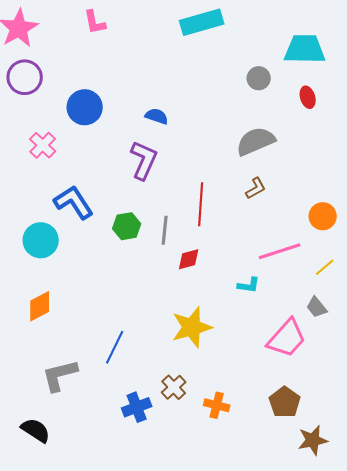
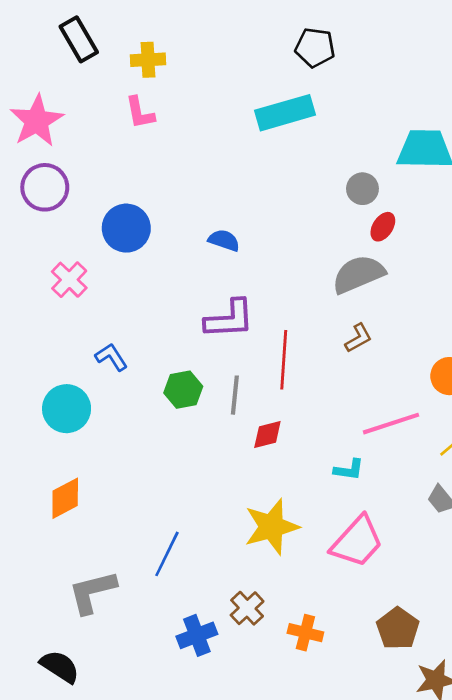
red ellipse: (308, 97) -> (383, 227), moved, turned 50
purple L-shape: (144, 160) -> (229, 319), moved, turned 63
blue L-shape: (74, 202) -> (111, 357), size x0.6
pink trapezoid: (287, 338) -> (357, 542), moved

